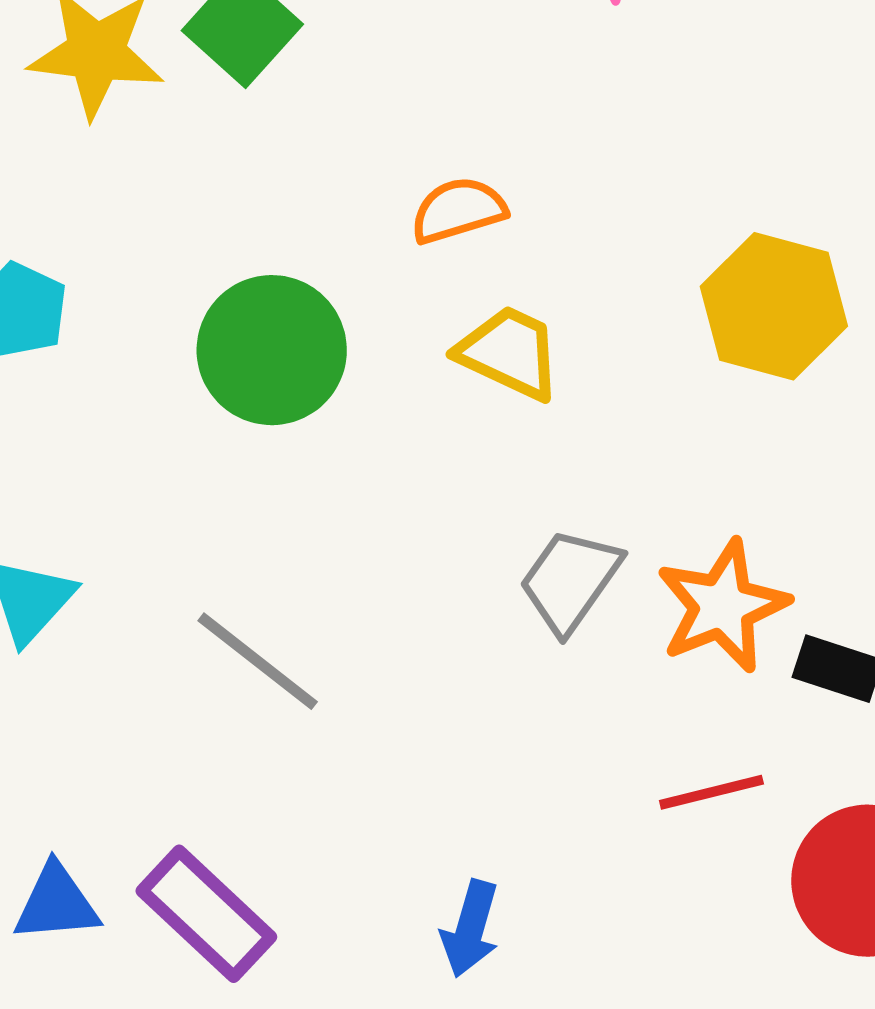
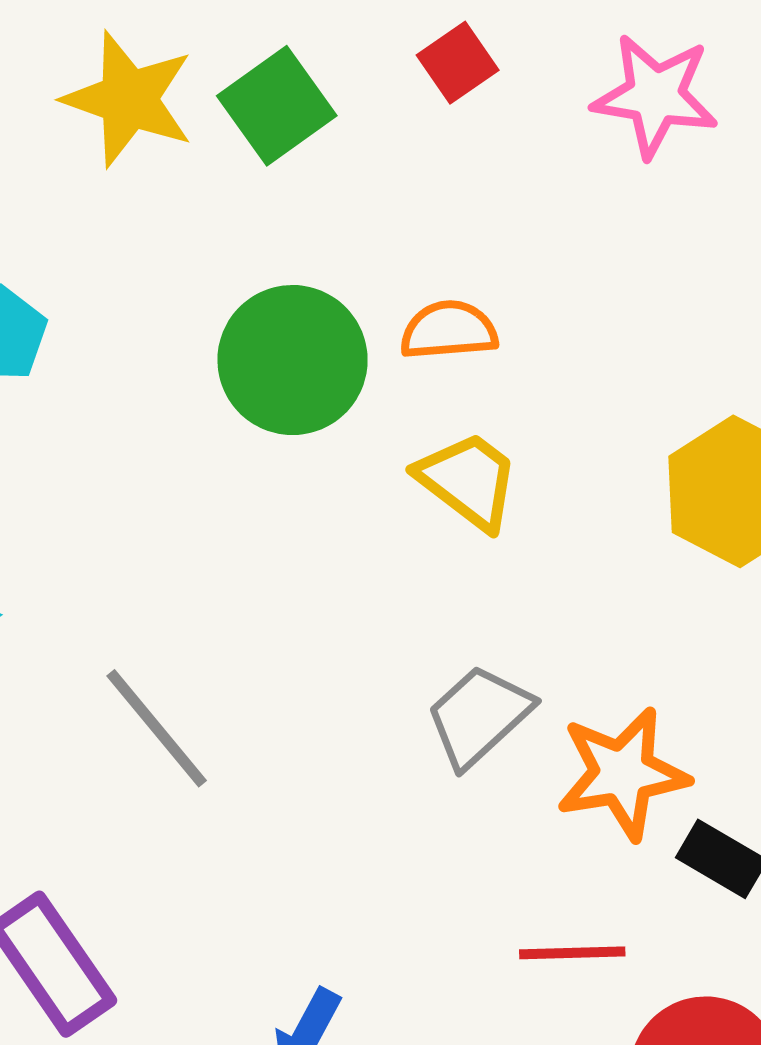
green circle: (272, 350) -> (293, 360), moved

